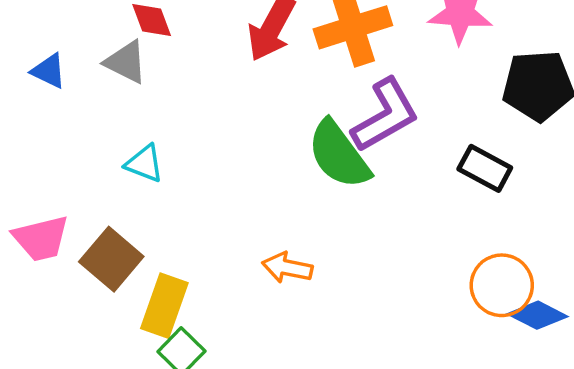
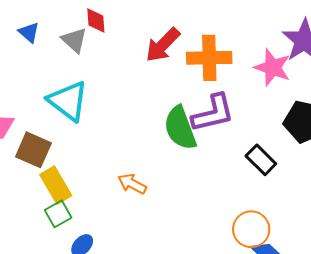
cyan triangle: (144, 164) -> (68, 101), size x1.8
brown square: (111, 259) -> (33, 150), turned -33
yellow rectangle: (164, 306) -> (56, 185), turned -66

